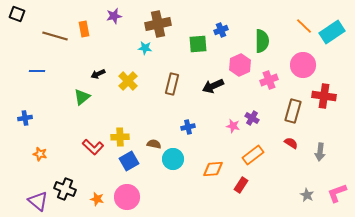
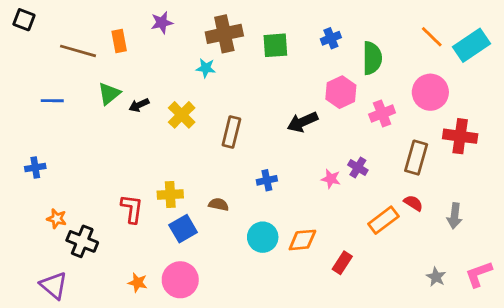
blue cross: (221, 30) -> (331, 38), moved
green square: (198, 44) -> (275, 45), moved
brown rectangle: (172, 84) -> (231, 132), moved
green triangle: (82, 97) -> (109, 94), moved
red L-shape: (93, 147) -> (132, 209), turned -125
orange rectangle: (253, 155) -> (383, 220), moved
cyan circle: (173, 159) -> (263, 237), moved
black cross: (65, 189) -> (82, 241), moved

